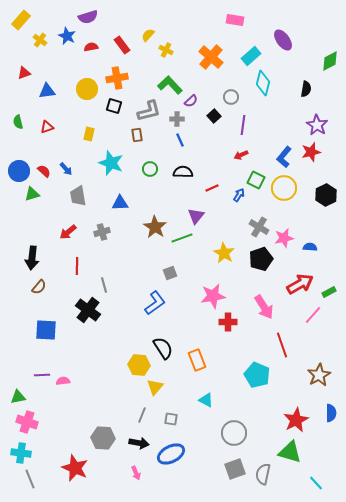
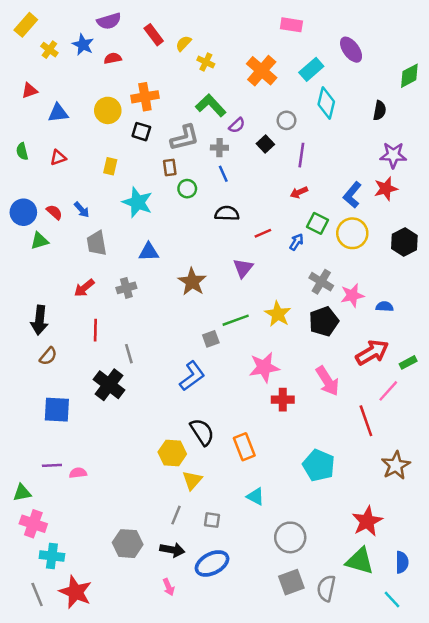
red rectangle: (122, 45) -> (154, 35), moved
purple star: (317, 125) -> (393, 155), turned -30
green circle: (150, 169) -> (187, 189), moved
green line: (182, 238) -> (236, 320), moved
red line: (282, 345) -> (366, 421), moved
blue semicircle: (331, 413) -> (402, 562), moved
cyan cross: (21, 453) -> (52, 556), moved
red star: (75, 468) -> (75, 592), moved

